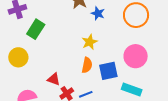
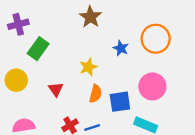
blue star: (98, 13) -> (121, 48), moved
yellow star: (90, 42) -> (88, 67), moved
red triangle: (54, 79) -> (56, 89), moved, turned 32

